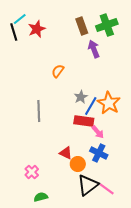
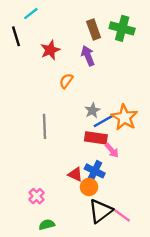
cyan line: (20, 19) -> (31, 14), moved
green cross: (107, 25) -> (122, 28), turned 35
red star: (37, 29) -> (50, 50), moved
purple arrow: (94, 49) -> (88, 56), moved
blue line: (91, 106) -> (104, 121), turned 30
blue cross: (99, 153) -> (95, 171), moved

